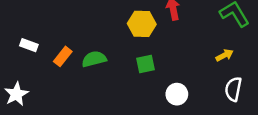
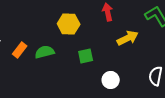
yellow hexagon: (142, 24) -> (69, 24), moved
yellow arrow: (225, 55) -> (128, 38), moved, size x1.5

